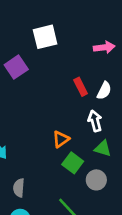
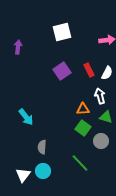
purple square: (16, 67) -> (62, 71), moved
orange triangle: (61, 139) -> (83, 109), moved, turned 32

